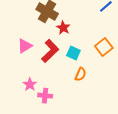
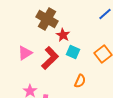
cyan square: (73, 53) -> (73, 52), moved

